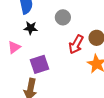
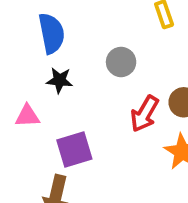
pink triangle: (14, 47) -> (27, 116), turned 32

